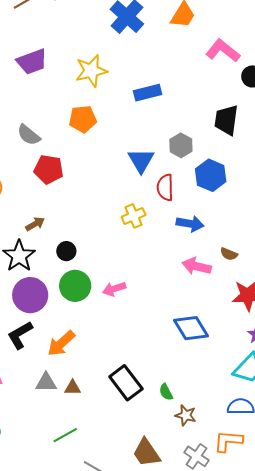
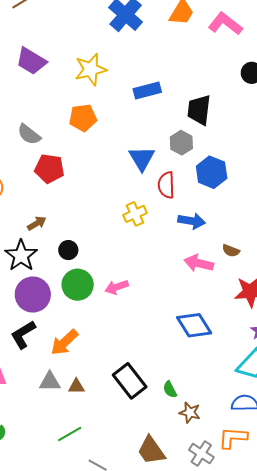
pink L-shape: (223, 51) -> (225, 24), moved
purple trapezoid: (32, 62) -> (31, 61), turned 52
black trapezoid: (226, 120) -> (199, 110), moved

